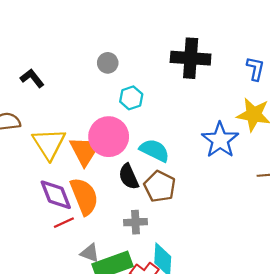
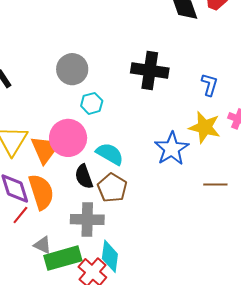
gray circle: (108, 63) -> (72, 69), size x1.6
gray cross: (135, 222) -> (87, 219), size x1.5
red line: (64, 223) -> (20, 215), turned -30

